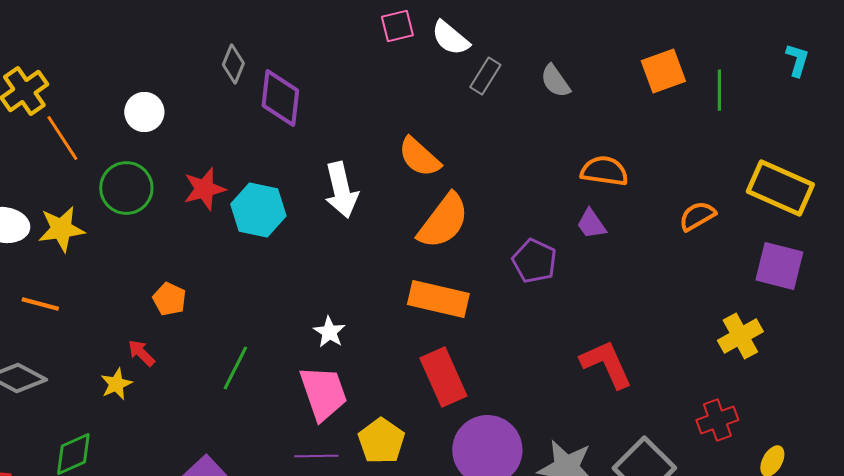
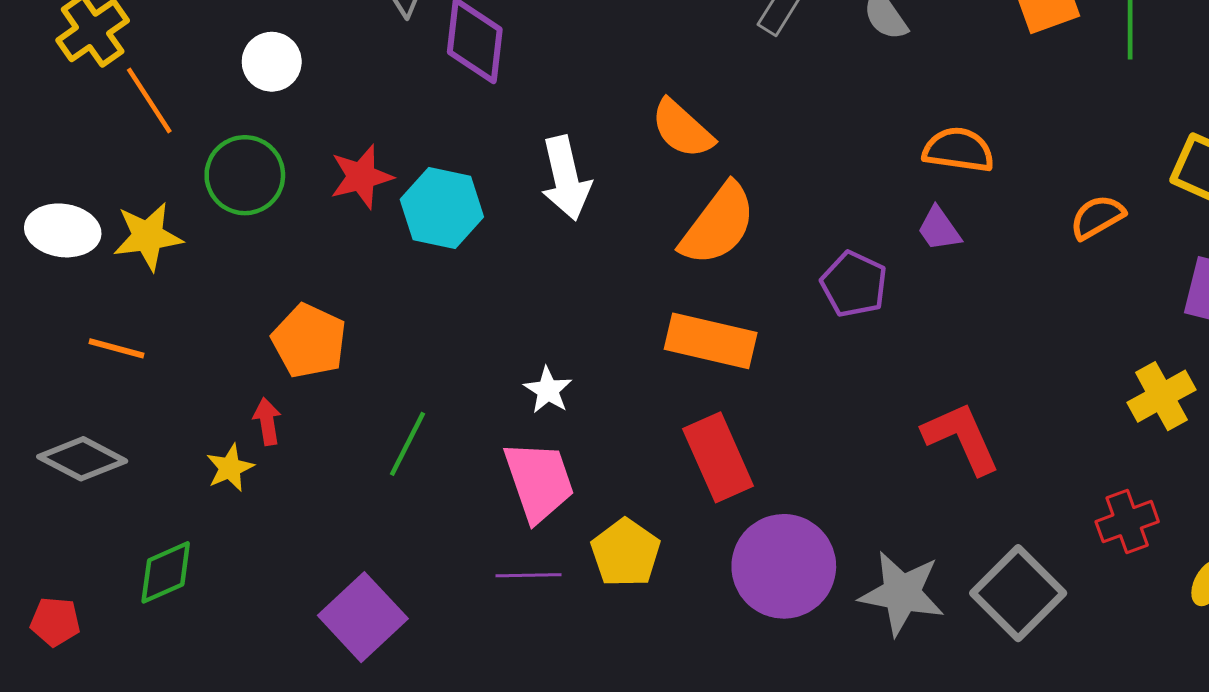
orange pentagon: (169, 299) -> (309, 341), size x1.5
red arrow: (141, 353) -> (267, 422), turned 36

